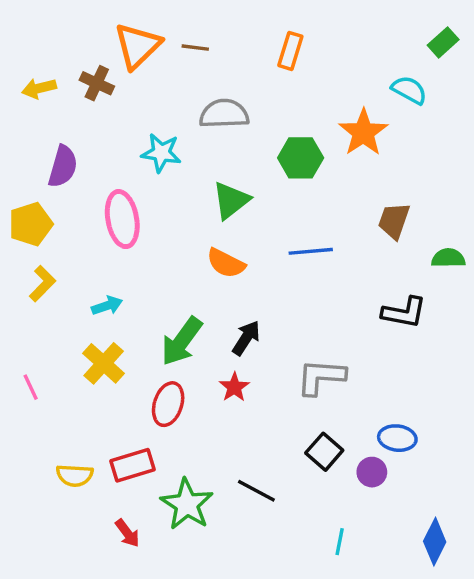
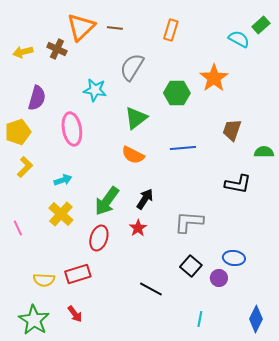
cyan semicircle: (409, 90) -> (239, 39), moved
gray semicircle: (224, 114) -> (132, 67), turned -56
green star: (187, 504) -> (34, 320), moved

